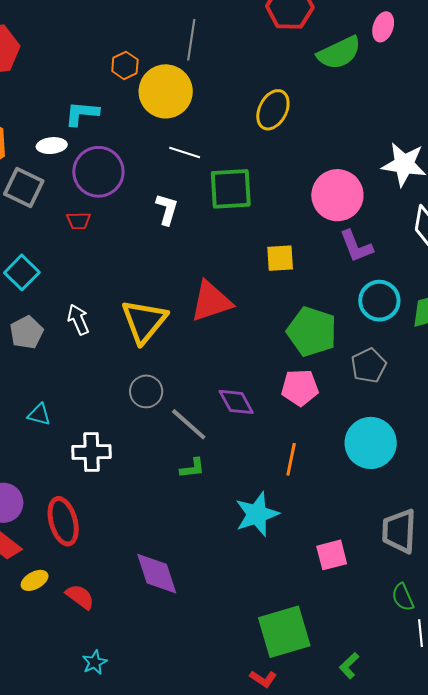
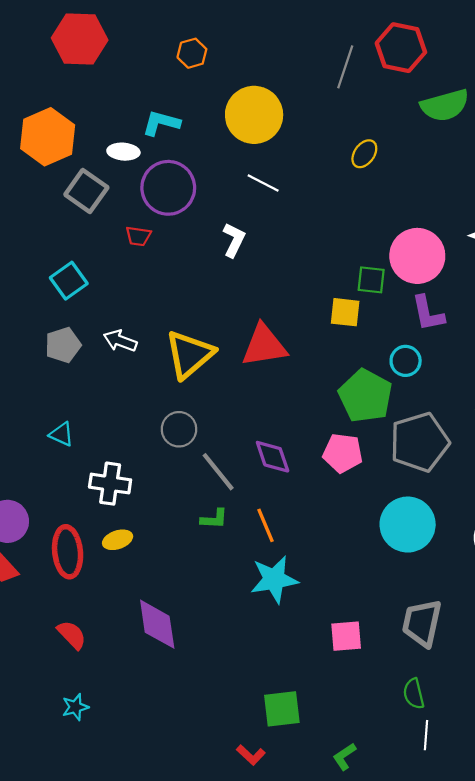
gray line: (191, 40) -> (345, 67), moved
orange hexagon: (125, 65) -> (192, 53), moved
yellow ellipse: (273, 110) -> (364, 154), size x0.7
green square: (231, 189) -> (371, 280), moved, size x0.6
cyan circle: (379, 301) -> (406, 361), moved, size x0.7
white arrow: (78, 320) -> (120, 341), turned -56
gray pentagon: (369, 366) -> (419, 442), size x1.6
orange line: (291, 459) -> (266, 525), moved, turned -44
yellow ellipse: (35, 580) -> (118, 540), moved
green square: (284, 632) -> (282, 709), size x0.7

